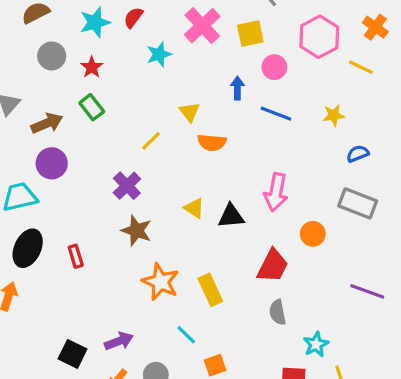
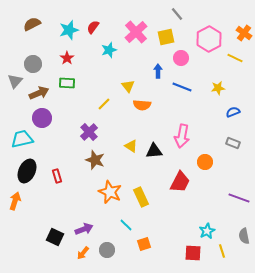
gray circle: (52, 56) -> (33, 64), moved
green rectangle: (92, 107) -> (67, 83), turned -49
gray rectangle: (358, 203) -> (233, 143), size x0.6
gray semicircle: (278, 312) -> (244, 236), moved

